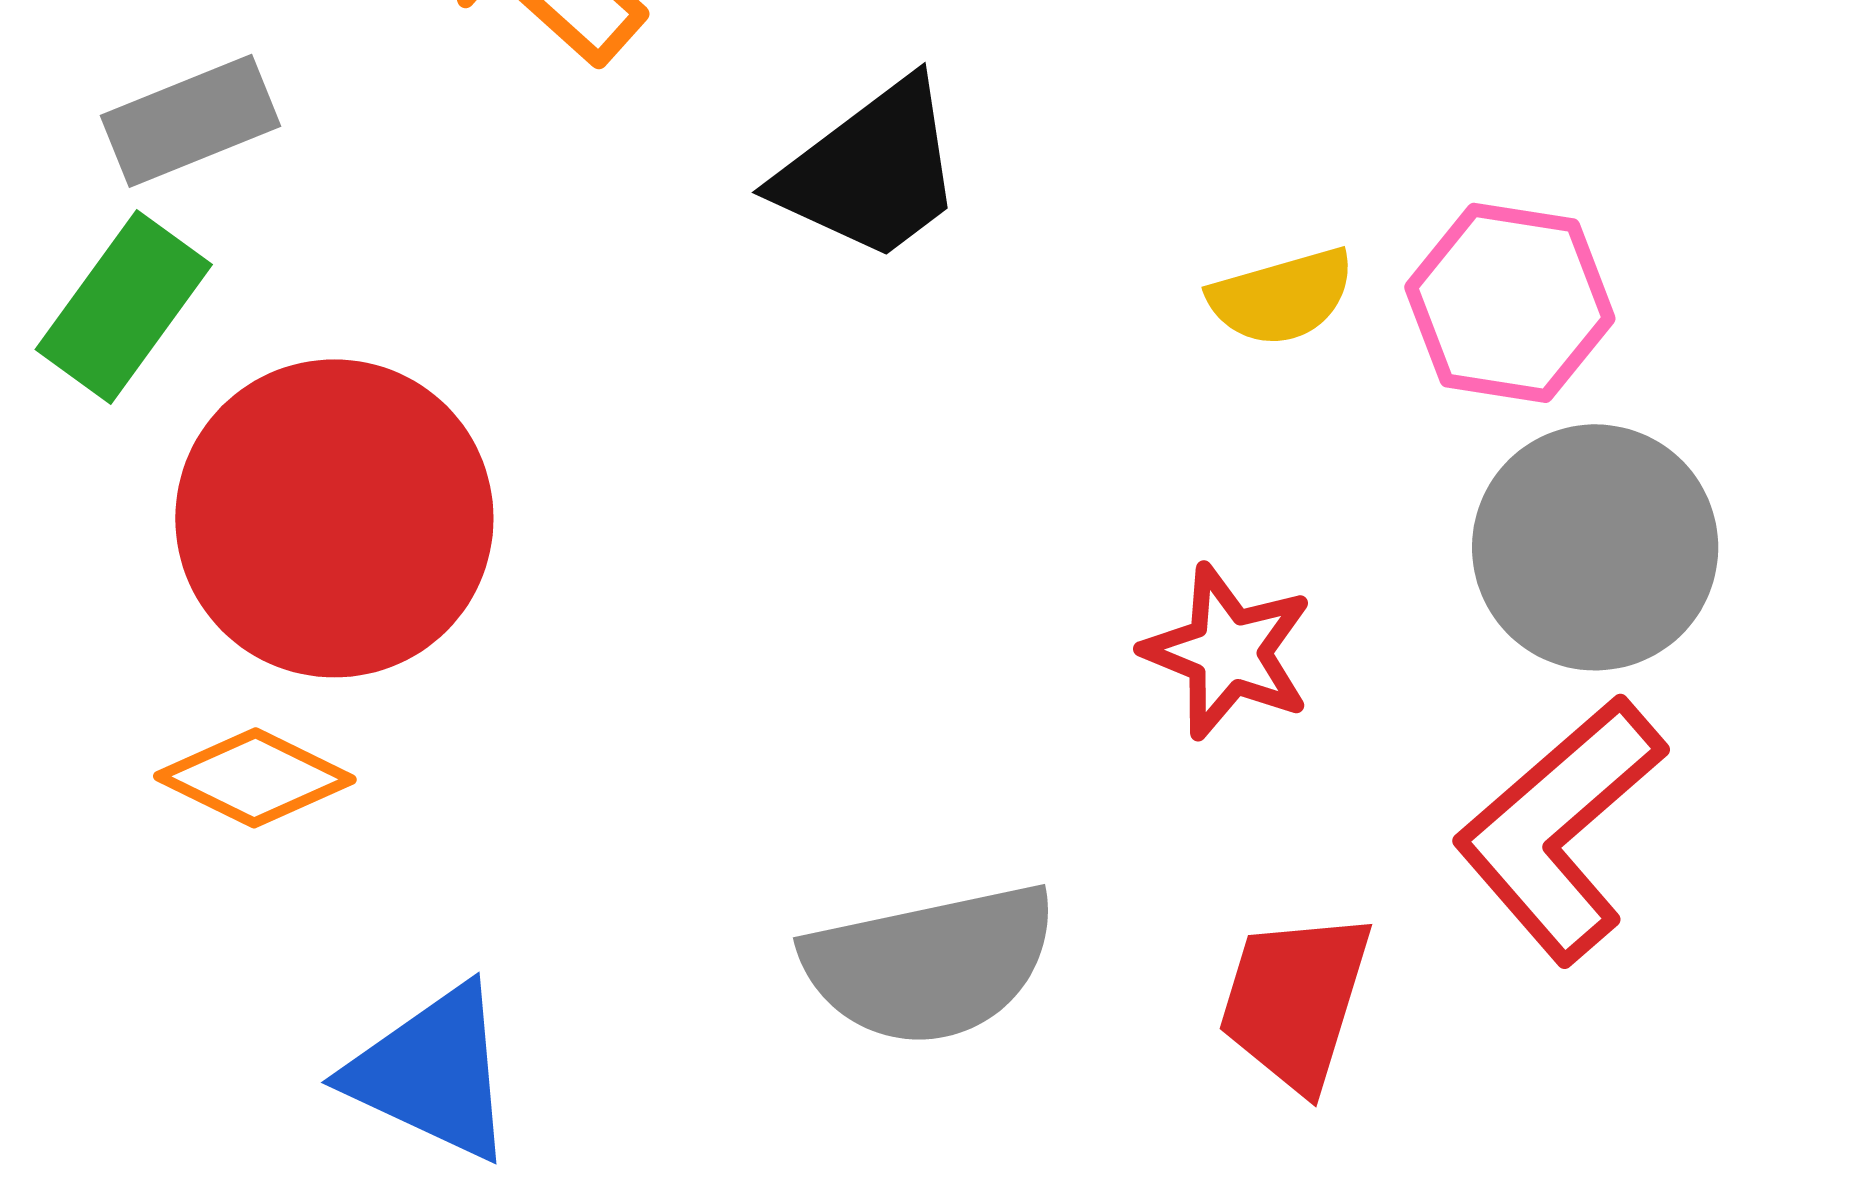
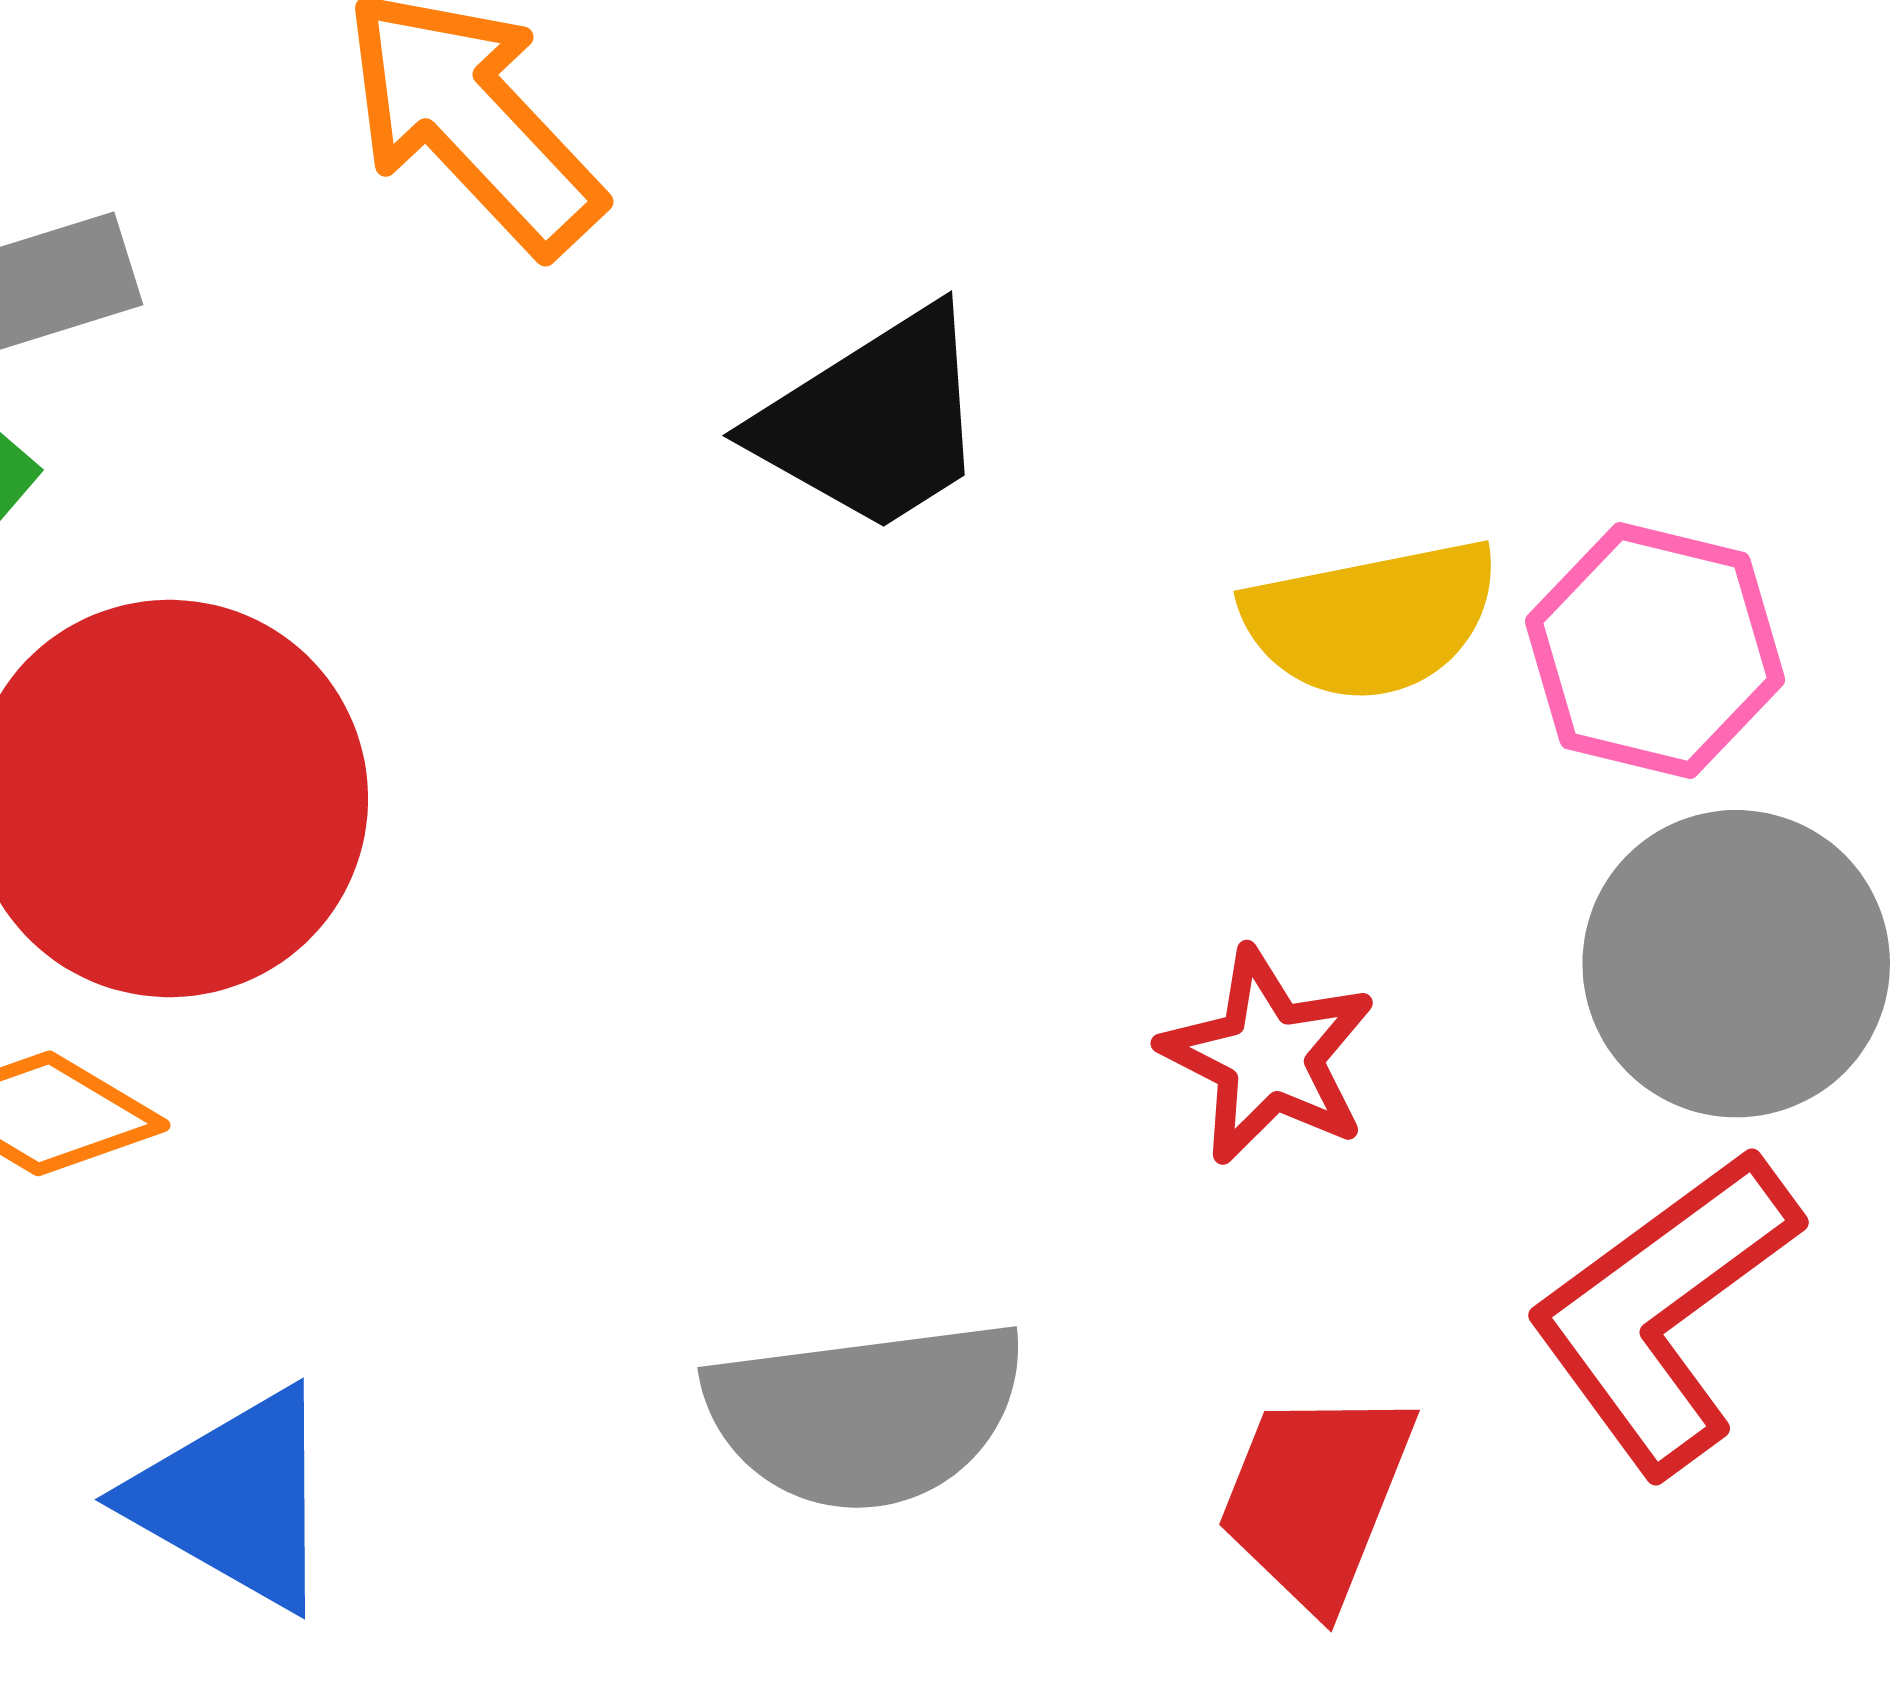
yellow semicircle: (1282, 297) -> (1372, 620), size x1.4

